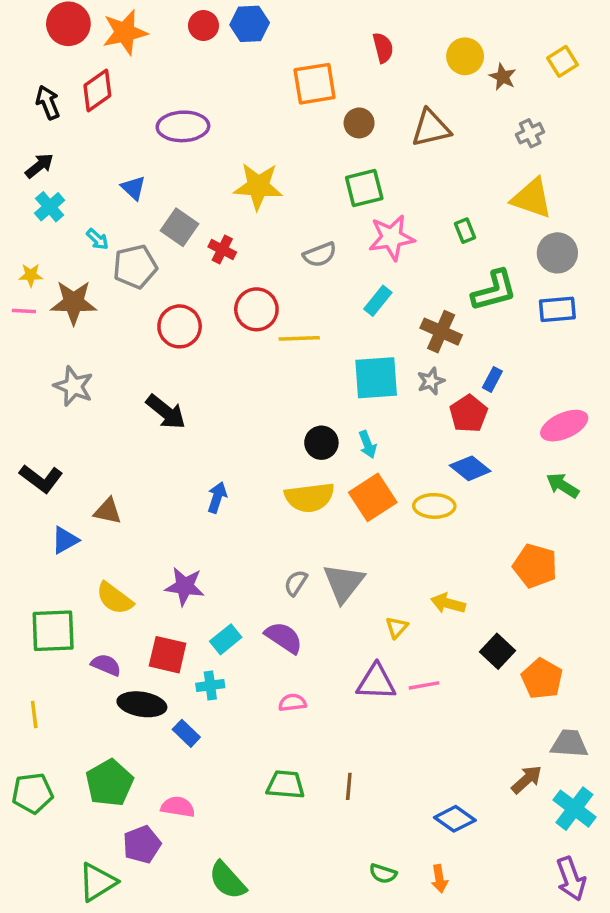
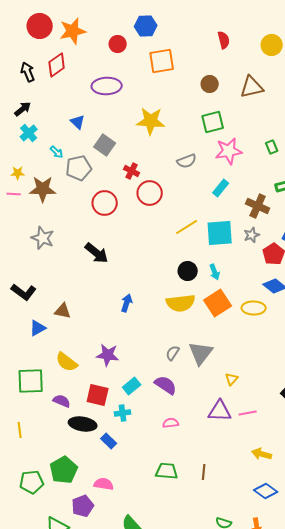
red circle: (203, 26) -> (118, 44), moved
orange square: (315, 84) -> (162, 61), moved
red cross: (222, 249) -> (132, 171), moved
yellow line: (299, 338) -> (187, 227), moved, turned -30
yellow arrow: (448, 603) -> (262, 454), moved
green pentagon: (32, 793) -> (32, 482), moved

